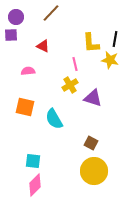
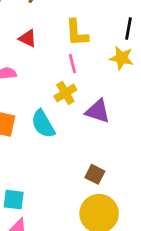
yellow L-shape: (91, 43) -> (77, 33), moved
cyan semicircle: (54, 119) -> (43, 124), moved

